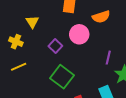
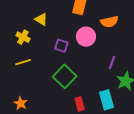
yellow triangle: (32, 22) -> (41, 19), turned -32
purple square: (55, 46) -> (61, 46), turned -32

